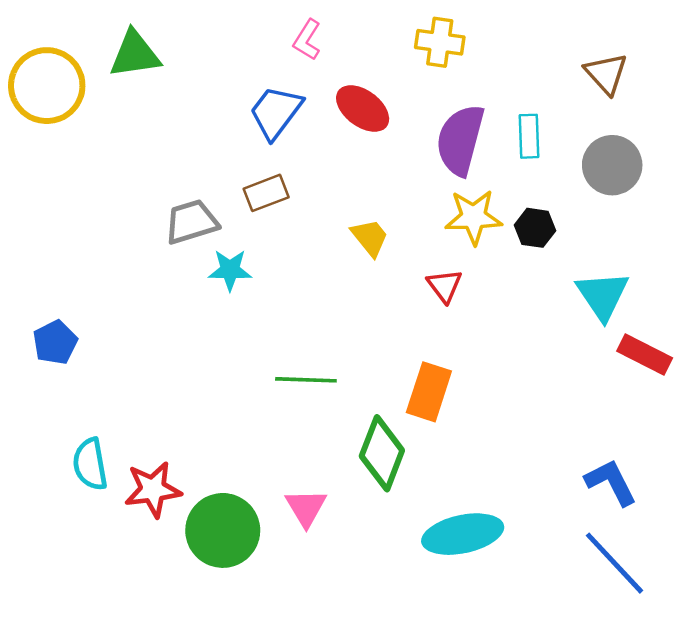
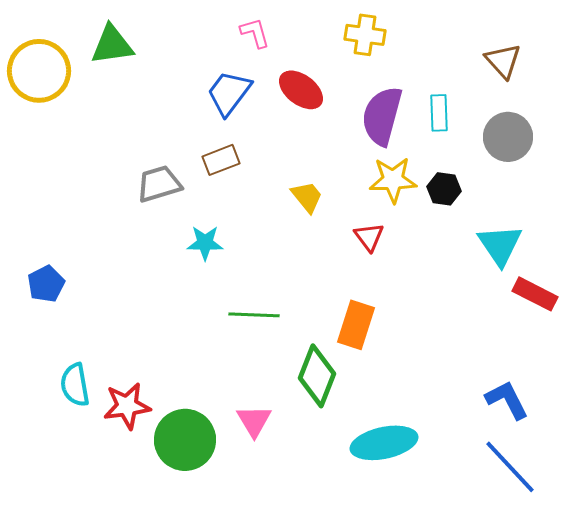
pink L-shape: (307, 40) -> (255, 33), turned 132
cyan star: (230, 270) -> (205, 243), moved

